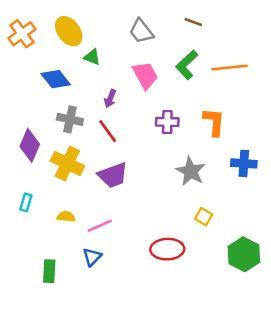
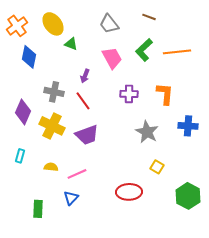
blue diamond: (56, 79) -> (29, 57), moved, turned 50

